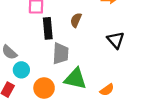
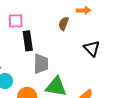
brown semicircle: (76, 20) -> (64, 24), moved

